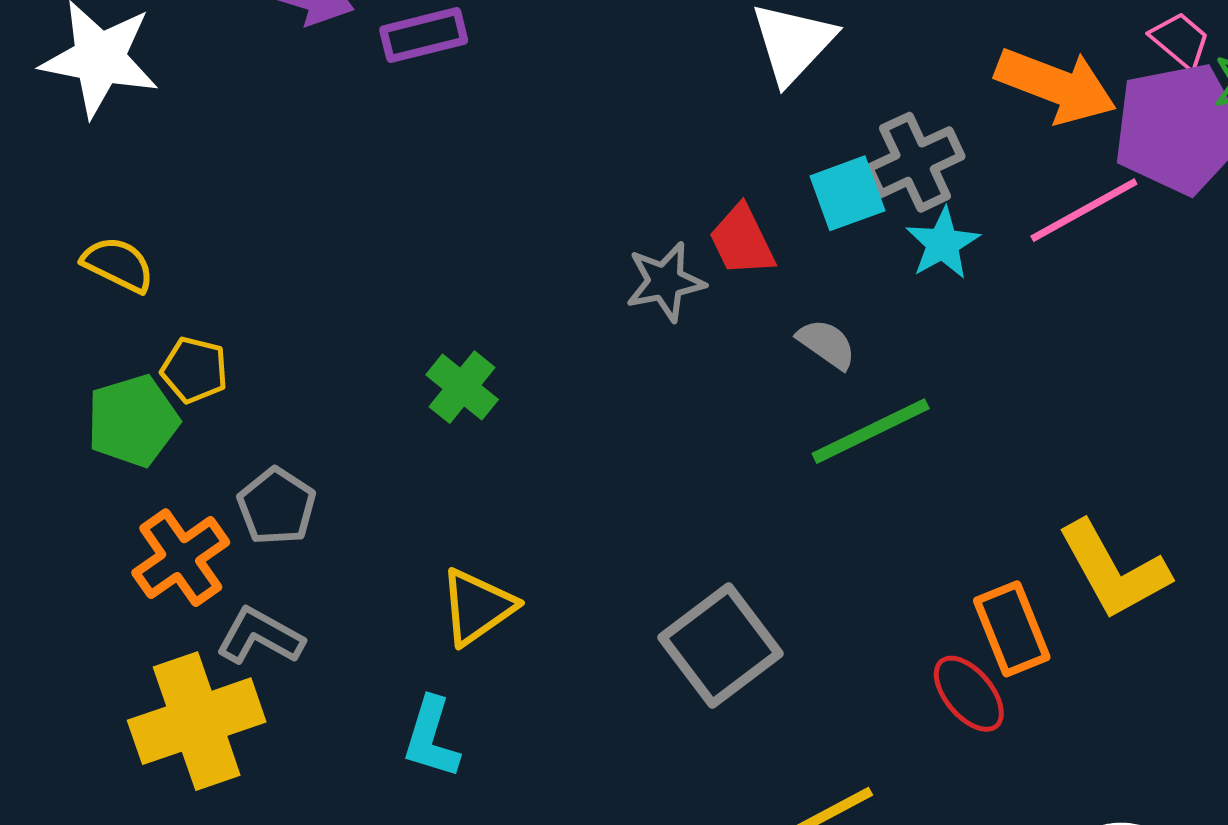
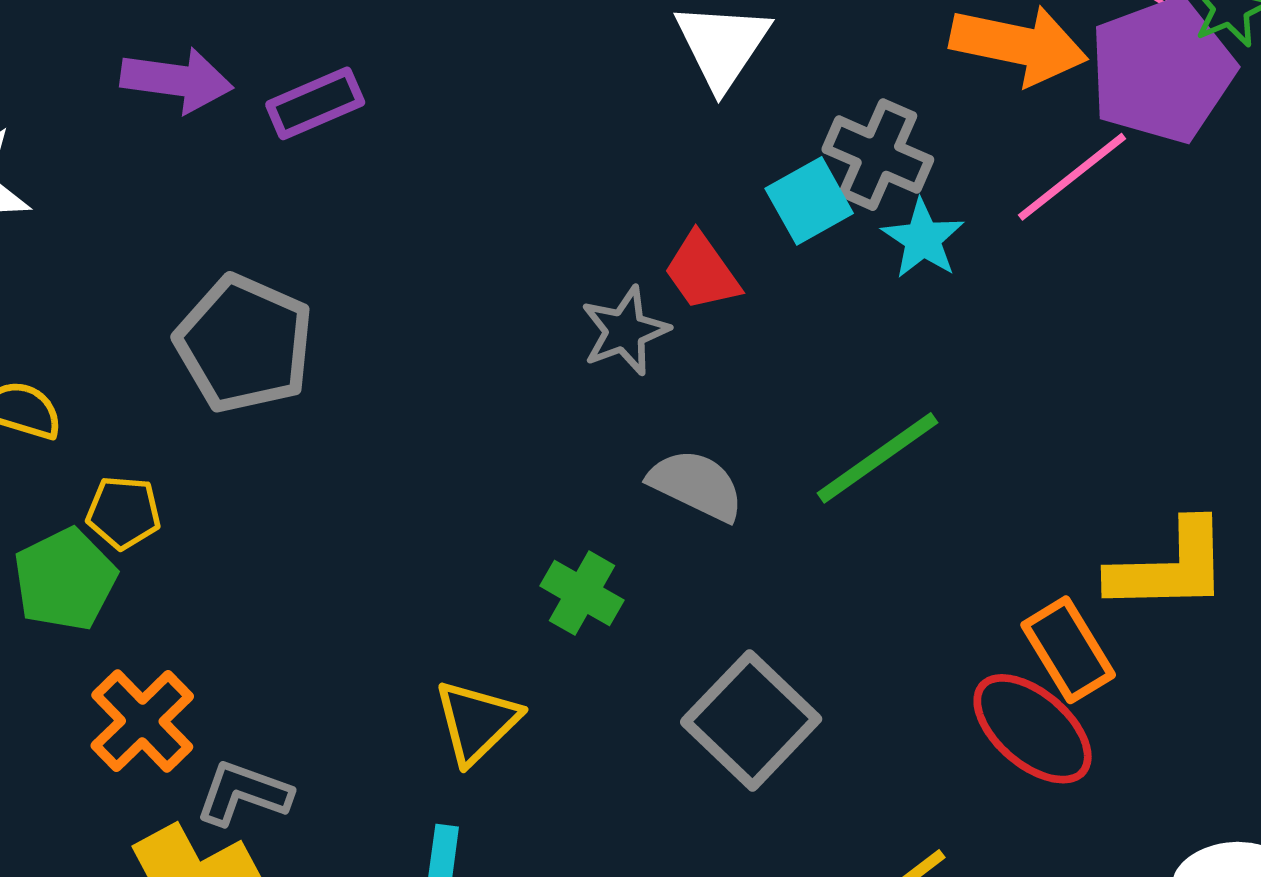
gray cross: (915, 162) -> (878, 155), turned -32
gray semicircle: (827, 344) -> (696, 485), moved, size x1.4
green cross: (462, 387) -> (582, 593), moved
gray pentagon: (277, 506) -> (244, 344), moved, size x1.6
yellow L-shape: (1114, 570) -> (1169, 567), turned -53
red ellipse: (969, 694) -> (1033, 729), size x1.4

